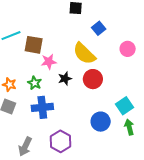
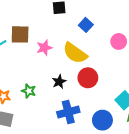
brown square: (34, 45) -> (20, 34), moved
pink star: (49, 62) -> (44, 48), moved
blue cross: (42, 107) -> (68, 112), moved

